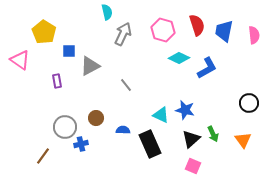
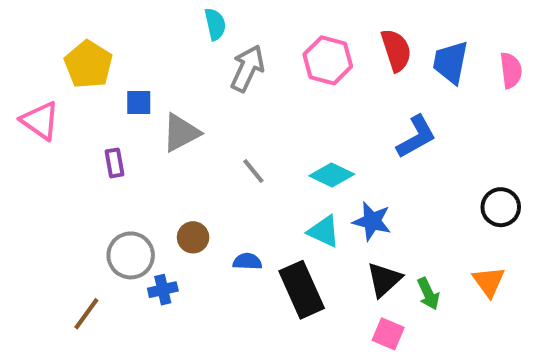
cyan diamond: (179, 58) -> (332, 175), moved
green arrow: (213, 134) -> (428, 294), moved

